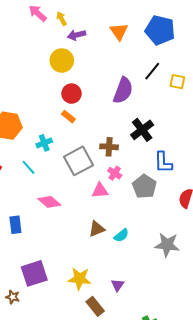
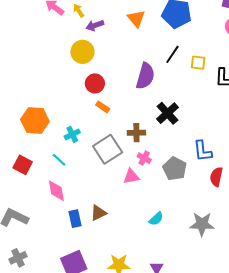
orange rectangle: (68, 117) -> (103, 107), moved
blue L-shape: (163, 162) -> (203, 151), moved
pink diamond: (49, 202) -> (56, 191), moved, turned 45
blue rectangle: (15, 225) -> (75, 219), moved
brown triangle: (97, 229) -> (98, 213), moved

